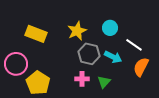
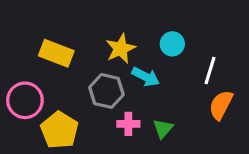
white line: (134, 45) -> (210, 71), turned 72
gray hexagon: (89, 54) -> (106, 91), moved
cyan arrow: (113, 57) -> (146, 77), moved

